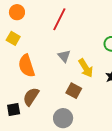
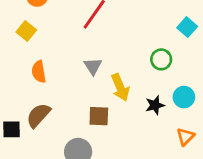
orange semicircle: (27, 66) -> (39, 72), size x0.7
brown square: (74, 91) -> (99, 116), turned -35

